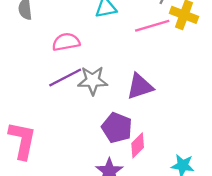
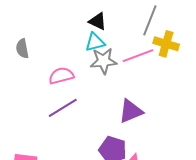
gray star: (93, 81) -> (104, 61), moved

